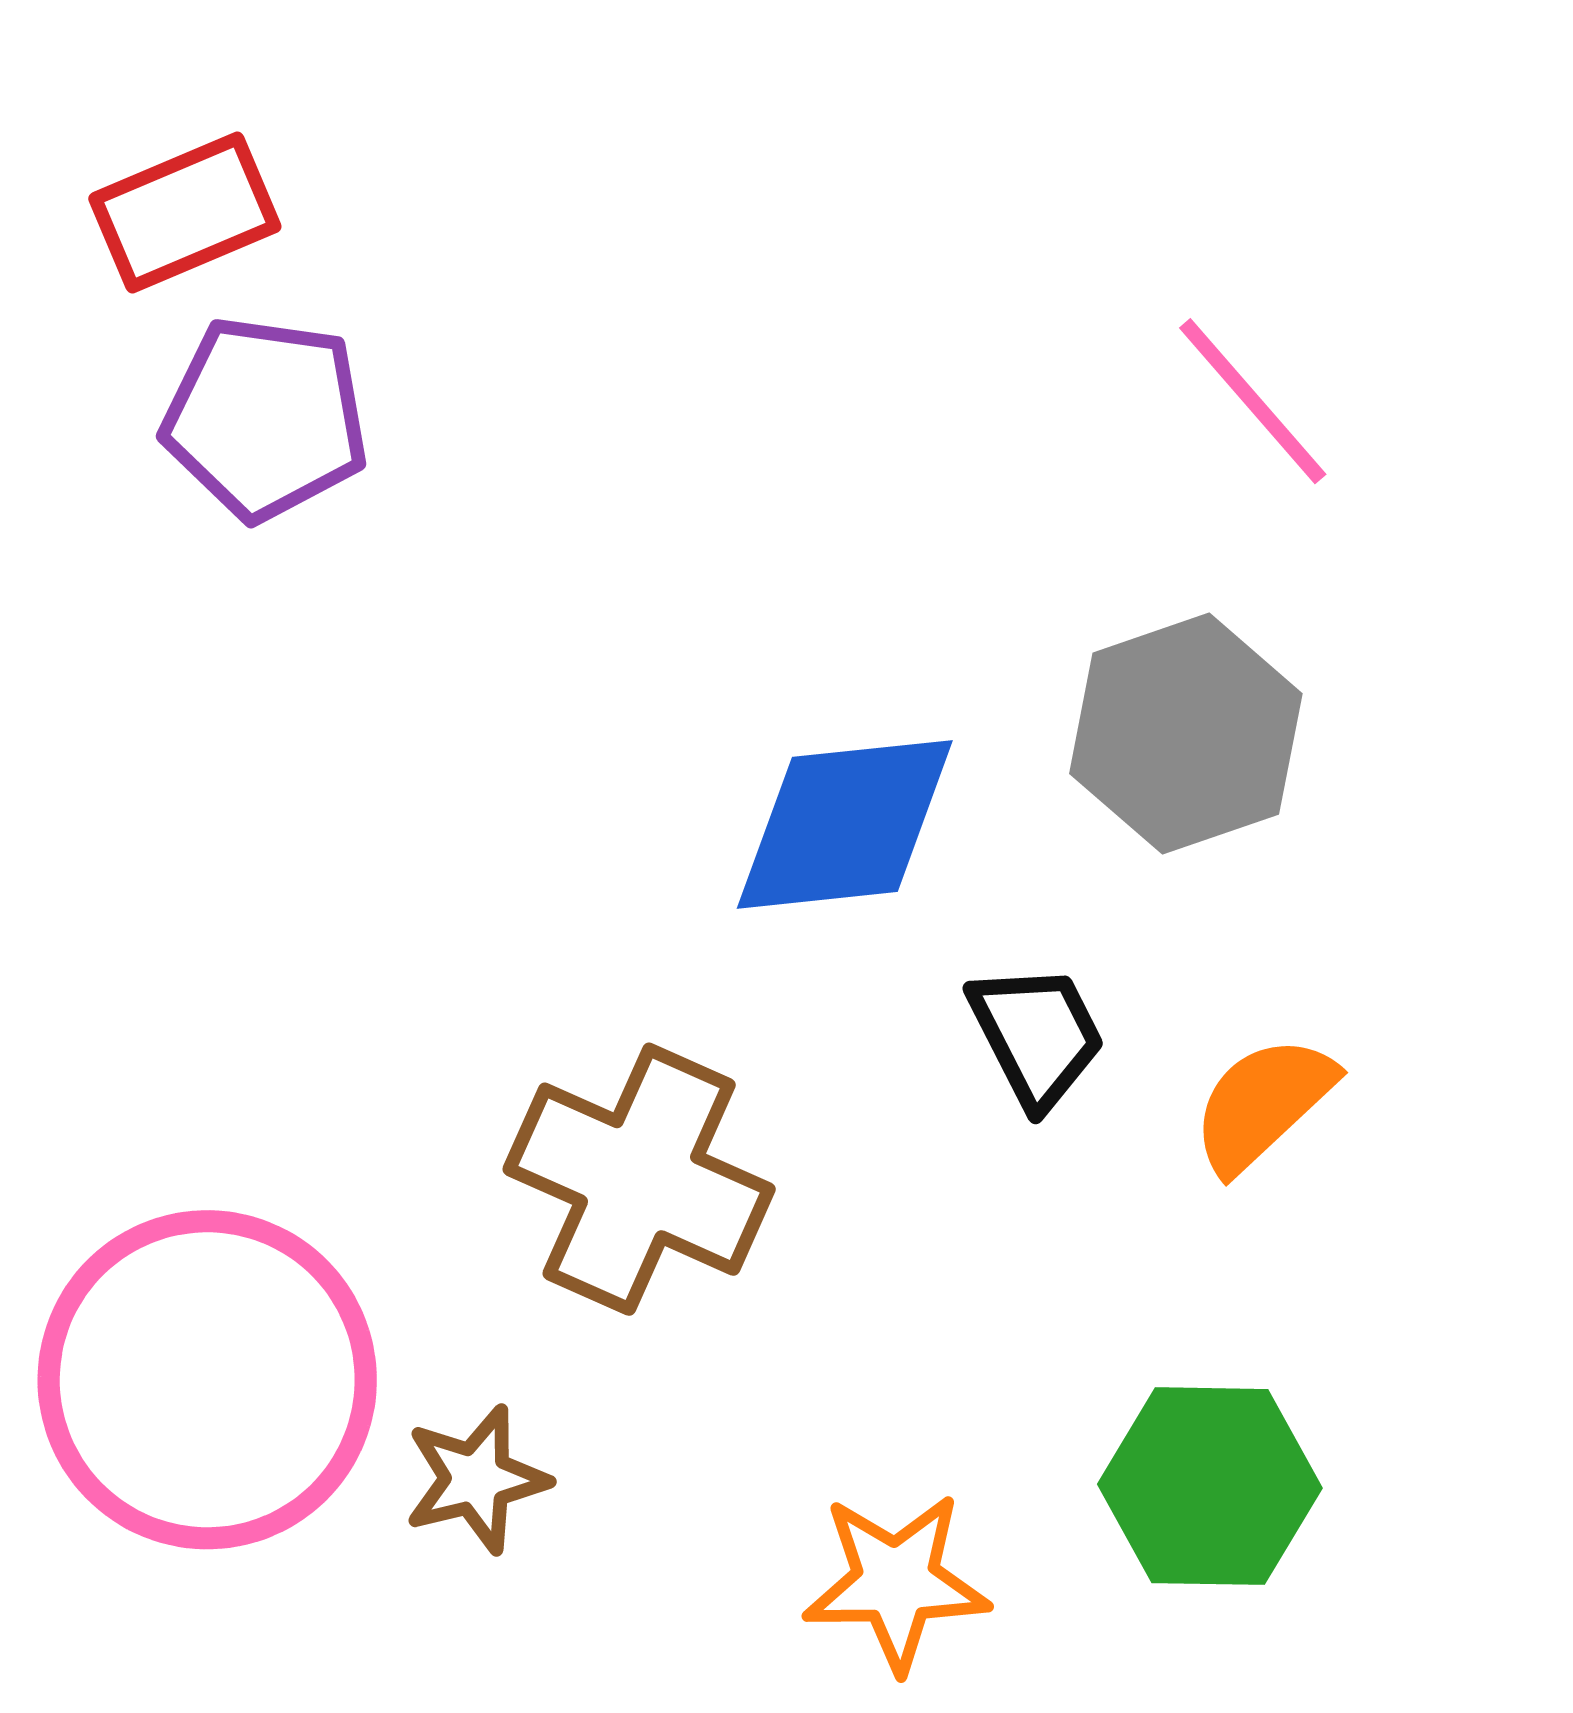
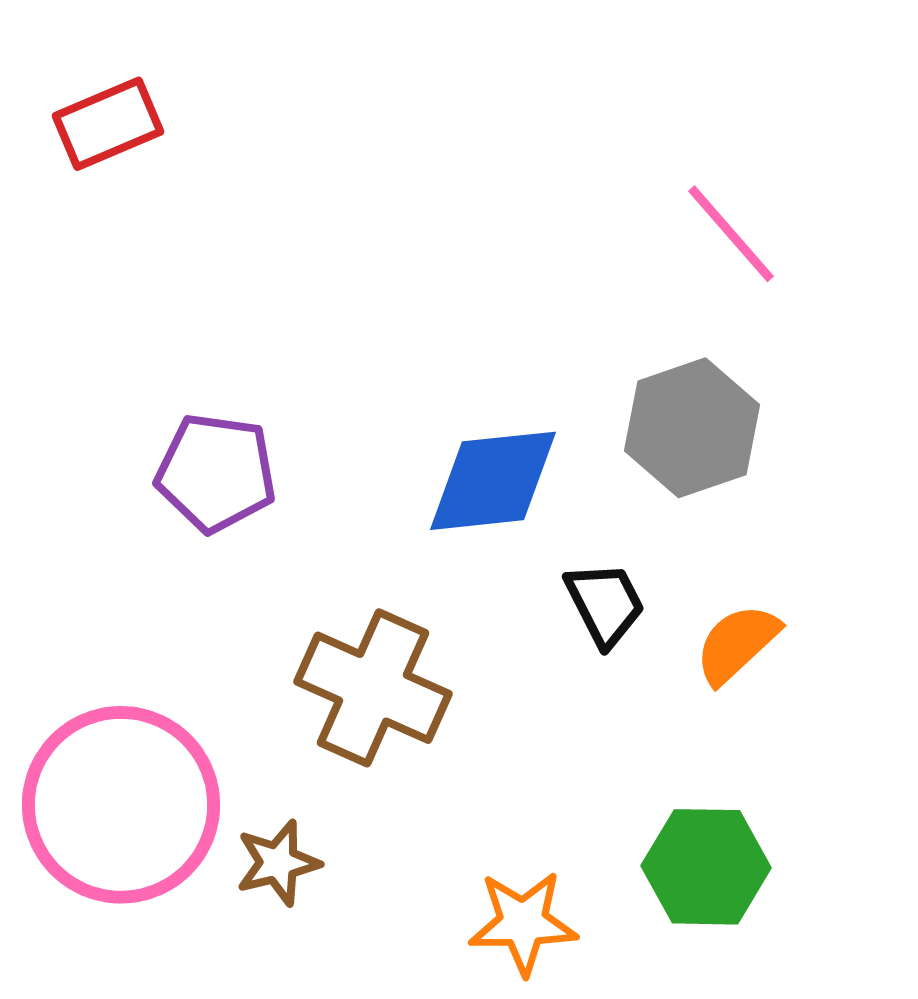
purple pentagon: (265, 418) -> (216, 473), moved

